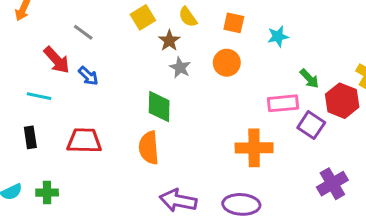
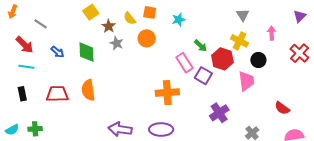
yellow semicircle: (188, 17) -> (130, 18), moved
gray line: (83, 32) -> (41, 24), moved
red arrow: (57, 60) -> (25, 45), moved
pink rectangle: (283, 103) -> (184, 63), turned 66
green diamond: (159, 107) -> (86, 52), moved
orange semicircle: (149, 148) -> (88, 90), moved

